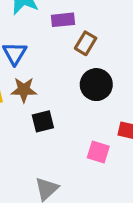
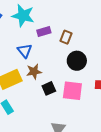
purple rectangle: (63, 20) -> (44, 32), moved
pink square: (98, 152) -> (72, 91), moved, size x1.5

